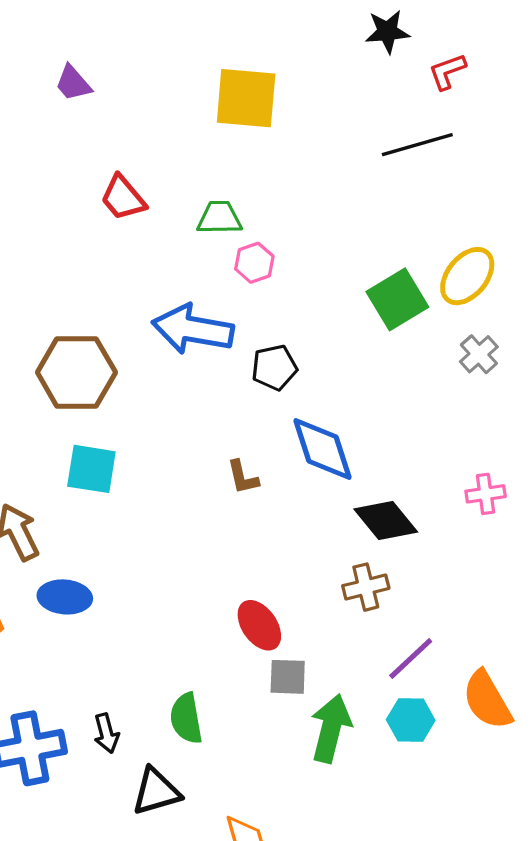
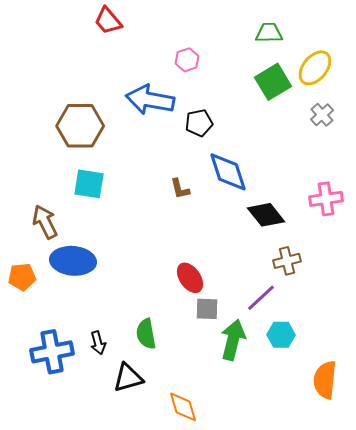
green trapezoid: (219, 218) -> (269, 33), moved
pink cross: (486, 494) -> (326, 199), size x1.4
brown cross: (366, 587) -> (287, 261), moved
blue ellipse: (65, 597) -> (73, 261), size x1.4
purple line: (411, 659) -> (261, 298), moved
orange semicircle: (487, 700) -> (325, 380), moved, turned 36

